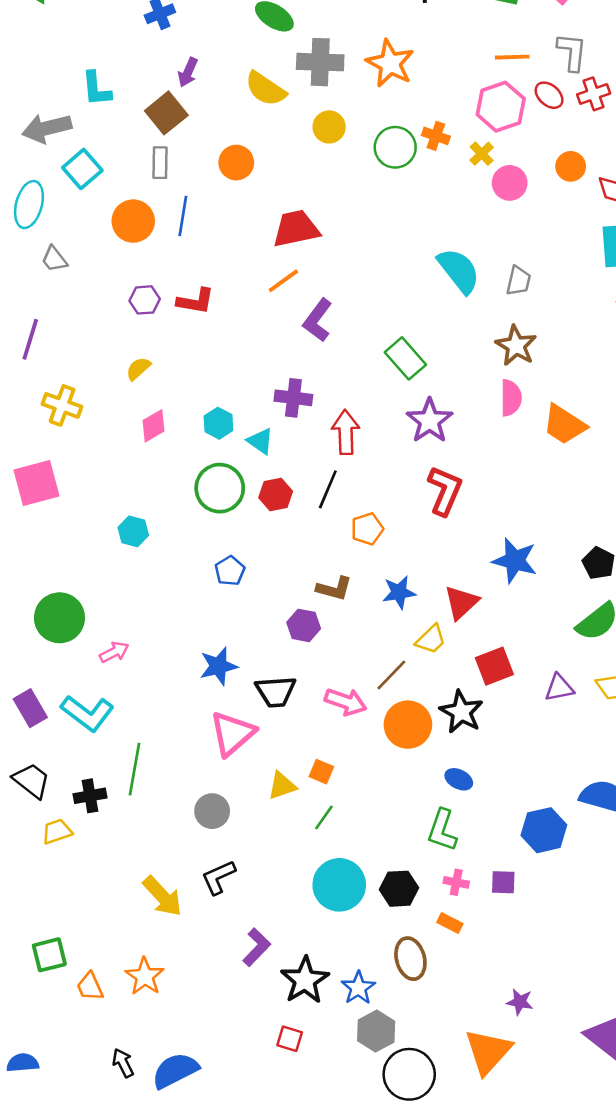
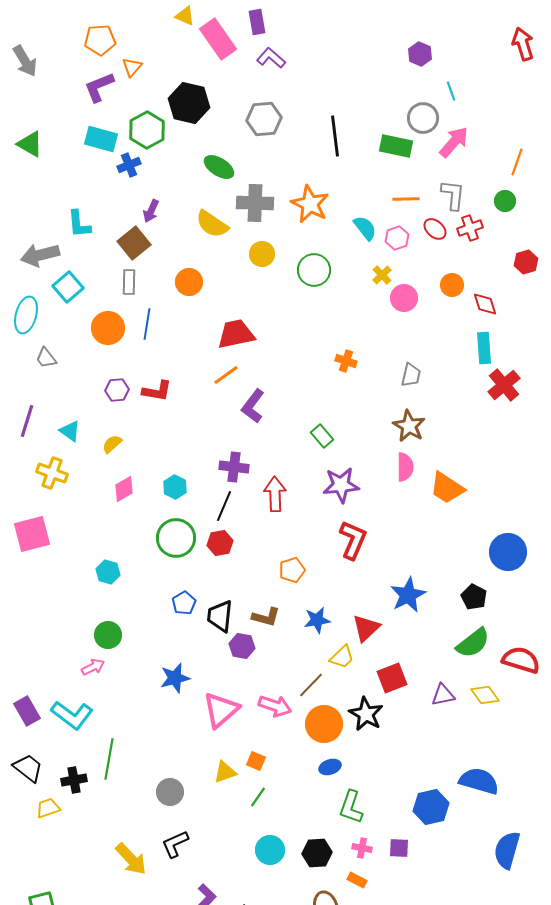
pink hexagon: (501, 107) -> (397, 238), size x0.6
orange cross: (436, 136) -> (346, 361), moved
cyan semicircle: (459, 271) -> (365, 228), moved, size x0.7
green rectangle: (405, 358) -> (322, 436), size x0.7
purple star: (430, 421) -> (341, 485), turned 30
cyan triangle: (260, 441) -> (70, 431), moved
black line: (328, 489) -> (224, 506), moved
blue star: (515, 561) -> (408, 595), turned 30
green circle: (59, 618) -> (108, 635), moved, size x0.7
black trapezoid: (276, 692) -> (220, 616), moved, turned 100
pink triangle: (232, 734) -> (221, 710), moved
blue ellipse: (459, 779) -> (330, 767), moved, turned -45
cyan circle: (339, 885) -> (270, 850), size x0.7

